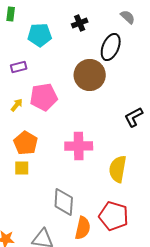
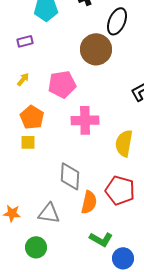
pink pentagon: (44, 97) -> (62, 84), moved

